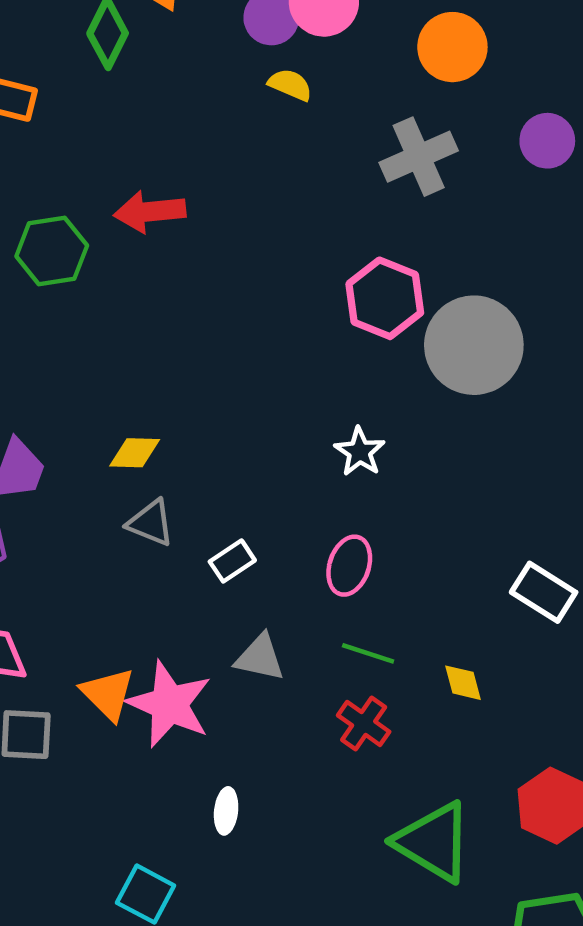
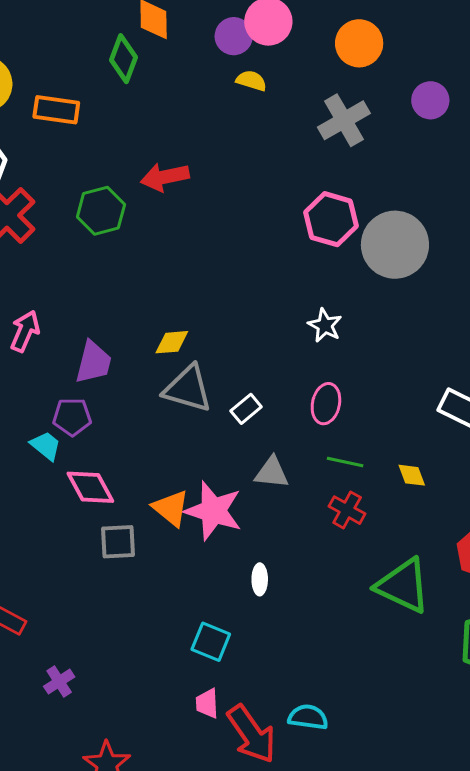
gray triangle: (151, 523) -> (188, 389), size x1.5

